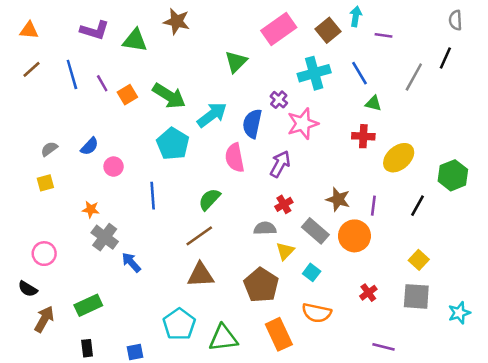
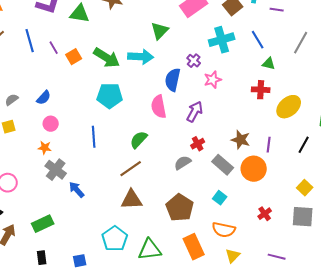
cyan arrow: (212, 115) -> (141, 57), moved, turned 40
pink star: (303, 124) -> (213, 80), size x0.7
cyan pentagon: (173, 144) -> (110, 96), turned -30
pink circle: (114, 167) -> (51, 124), moved
gray semicircle: (265, 228) -> (183, 163), turned -30
yellow triangle: (285, 251) -> (233, 256), moved

